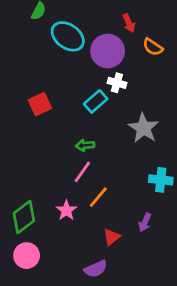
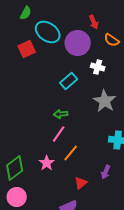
white cross: (117, 83) -> (98, 67), moved
red square: (40, 104) -> (27, 49), moved

